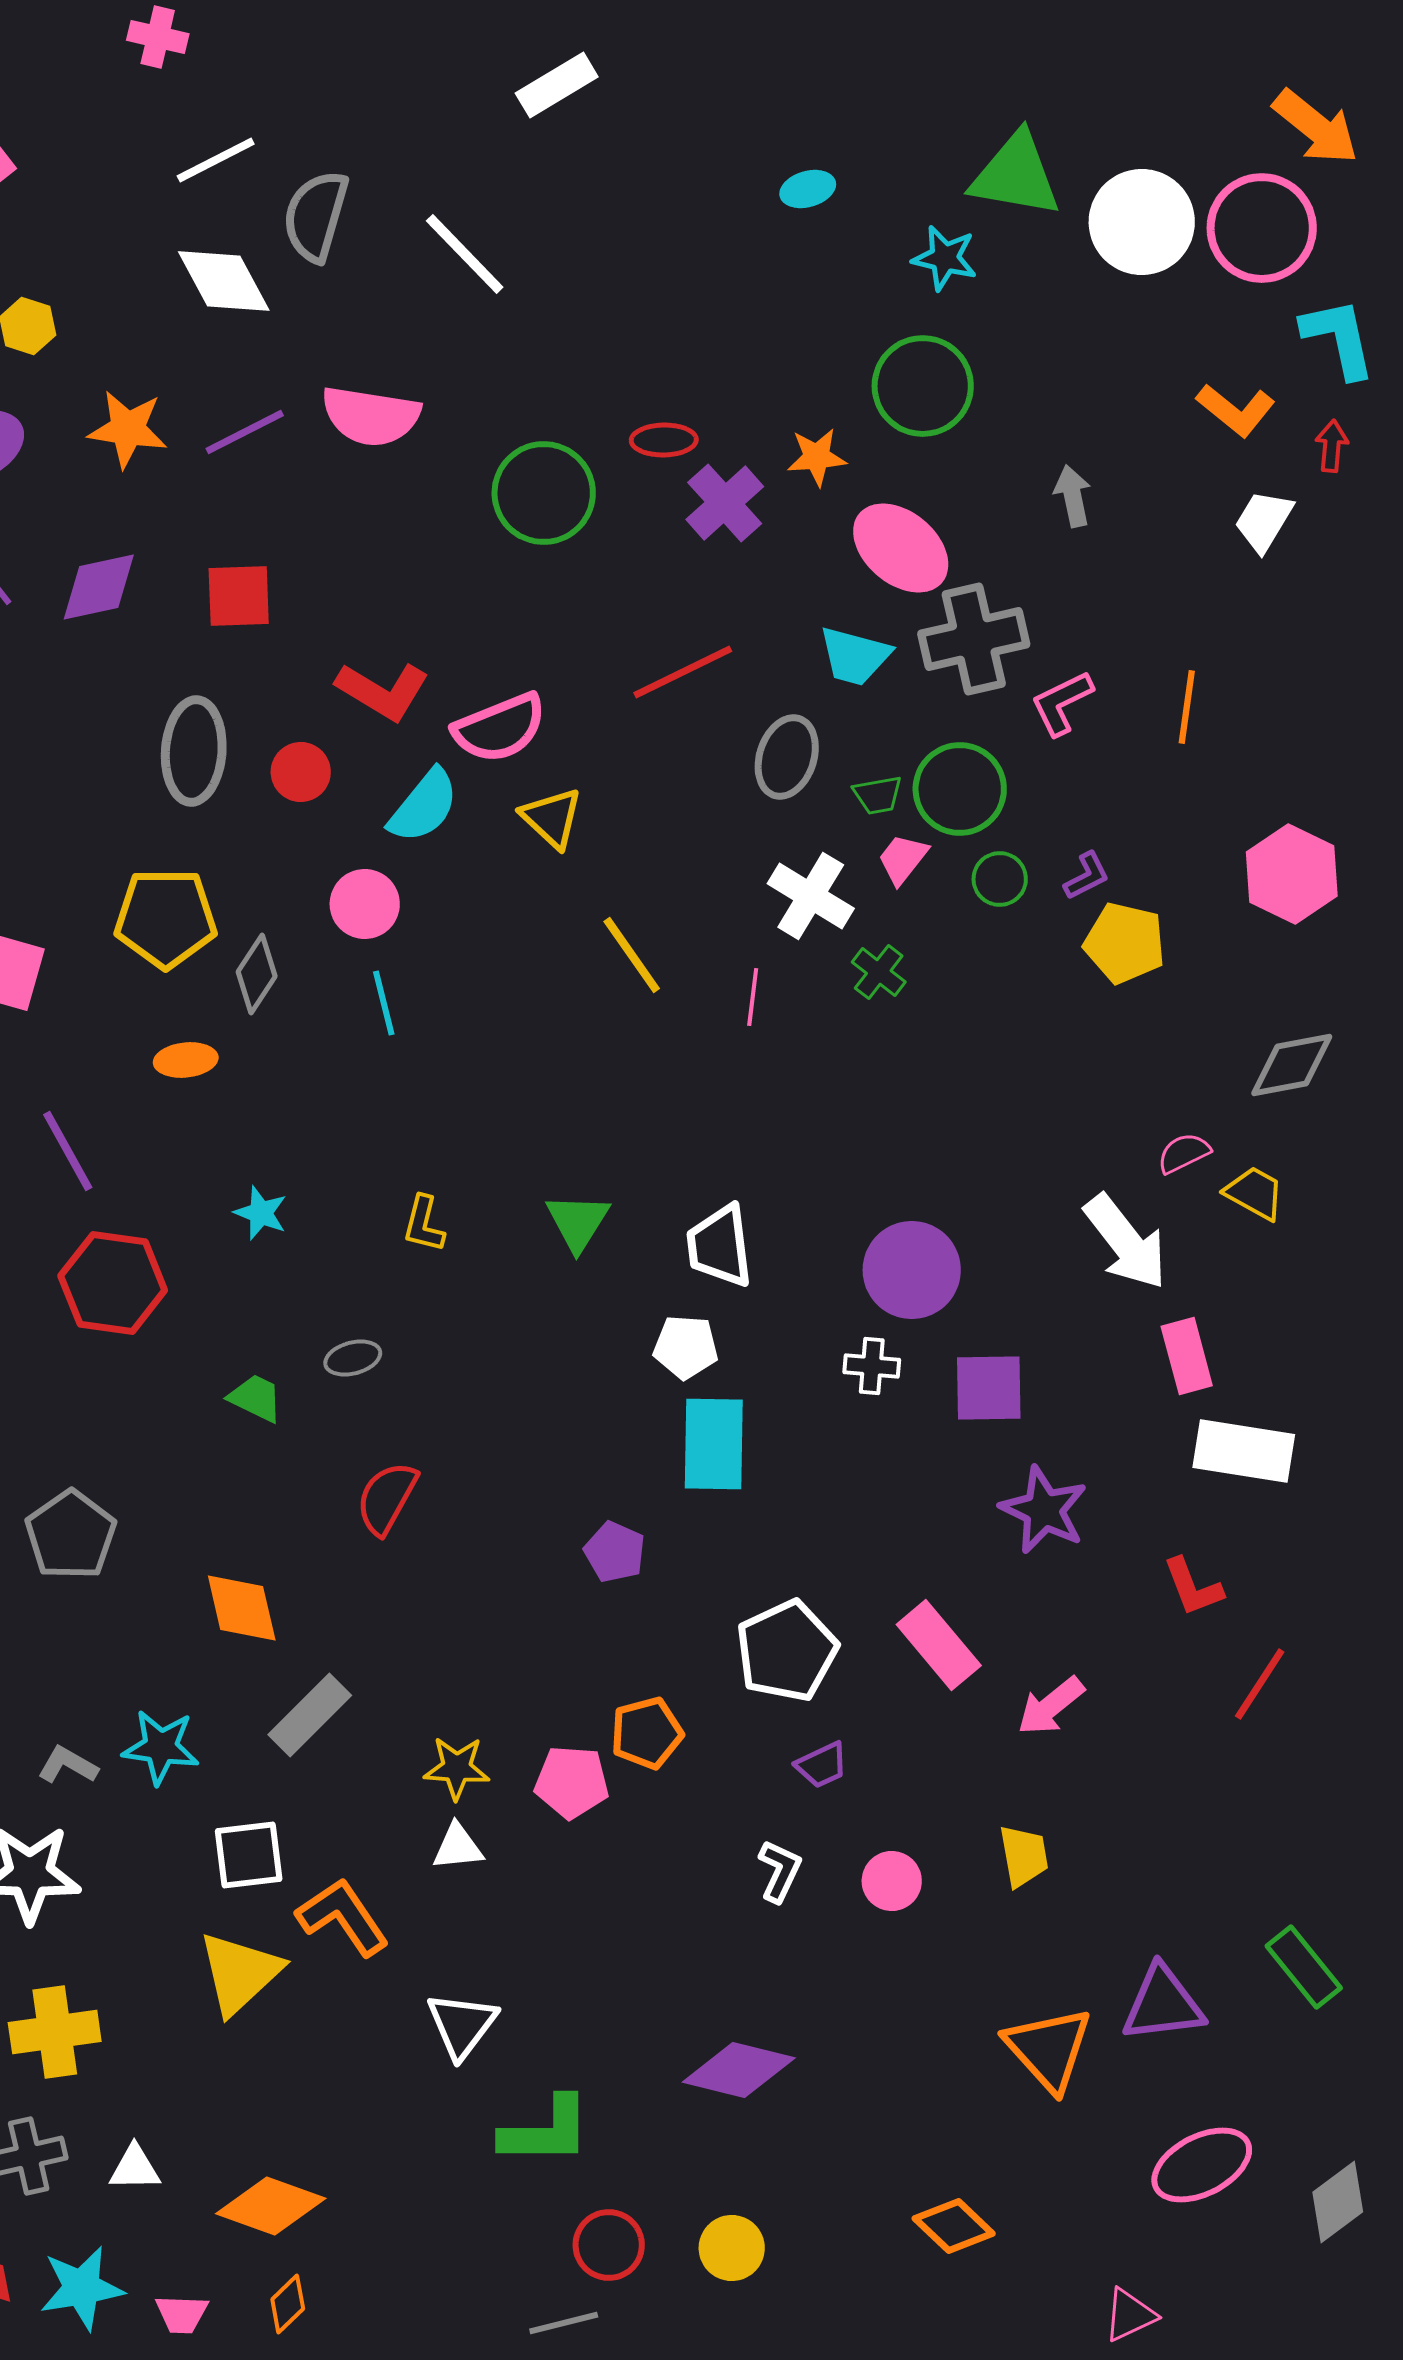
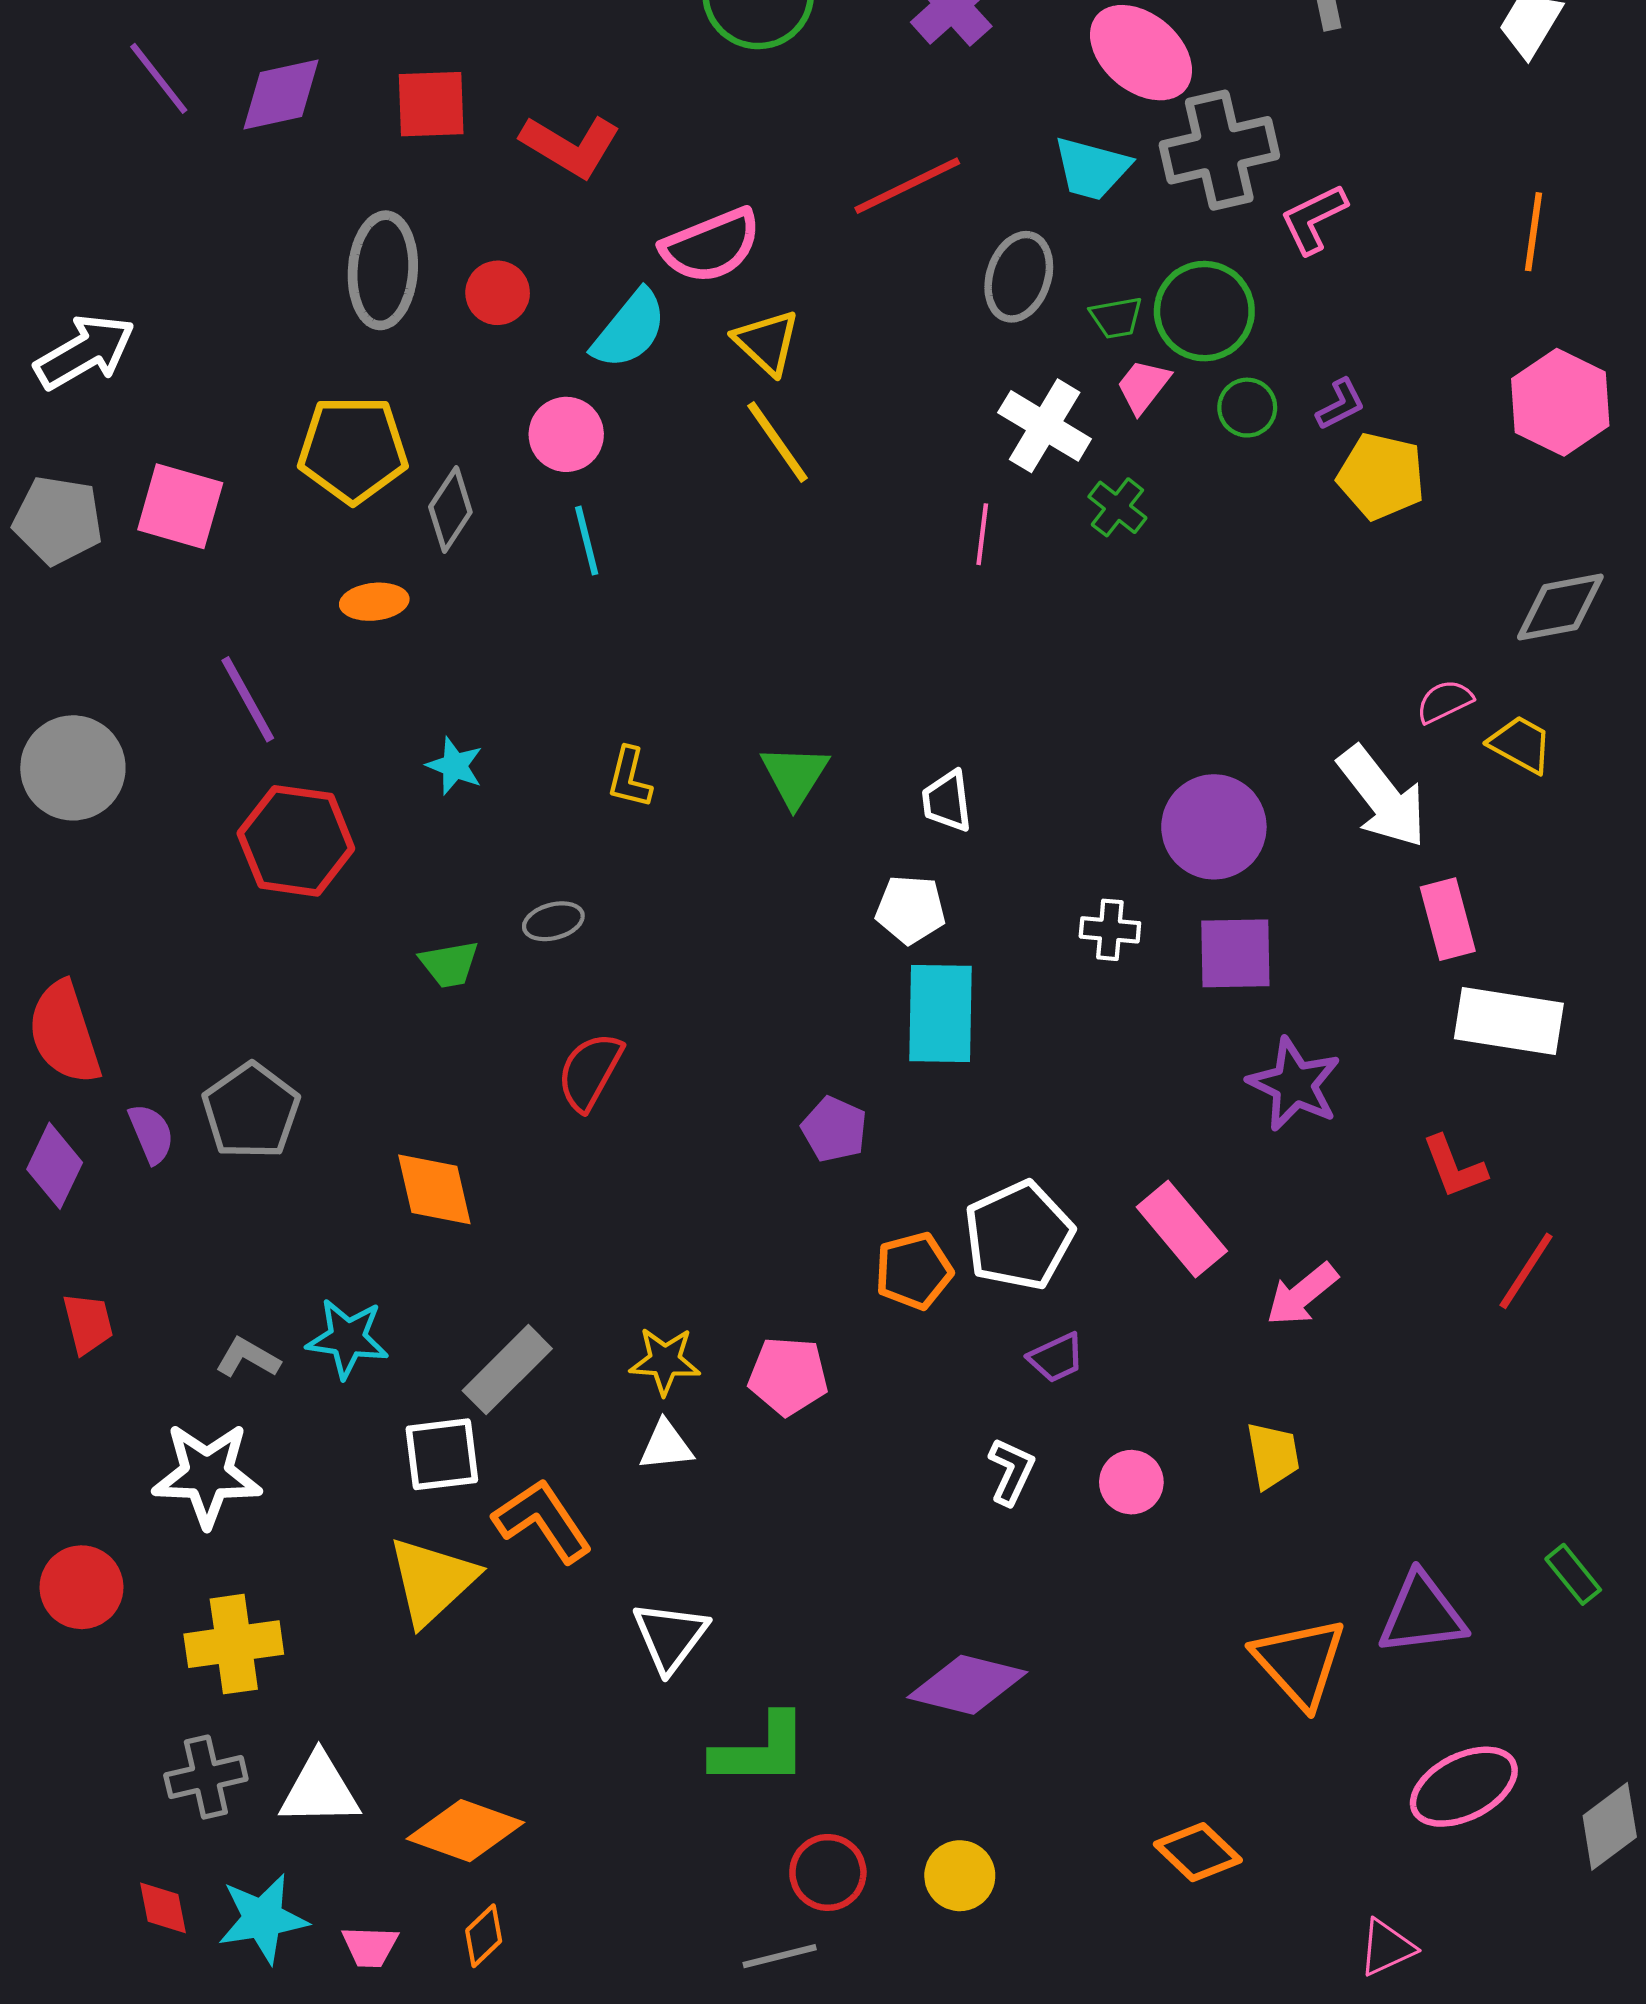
red L-shape: (383, 691) -> (571, 146), moved
orange line: (1187, 707) -> (1534, 232), moved
yellow line: (632, 955) -> (777, 442), moved
white trapezoid: (720, 1246) -> (947, 801), size x0.7
purple circle: (912, 1270) -> (1214, 827), moved
green trapezoid: (256, 1398) -> (449, 964), turned 144
gray rectangle: (310, 1715) -> (507, 1370), moved
orange pentagon: (647, 1733) -> (914, 1271), moved
green rectangle: (1304, 1967) -> (1573, 1574), size x0.7
white triangle: (135, 2168) -> (320, 1790), size x1.5

